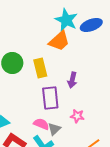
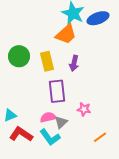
purple arrow: (72, 80) -> (74, 63), moved
pink semicircle: (41, 124) -> (48, 117), turned -35

